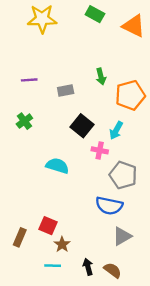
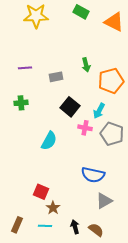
green cross: (24, 121) -> (21, 103), turned 32
cyan semicircle: (57, 166) -> (49, 141), turned 102
gray pentagon: (123, 175) -> (112, 134), moved
brown rectangle: (20, 237) -> (17, 225), moved

